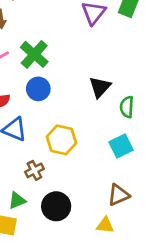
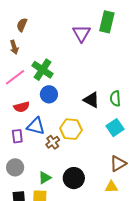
black triangle: (100, 87) -> (91, 100), moved, turned -36
brown cross: (34, 170) -> (53, 142), moved

